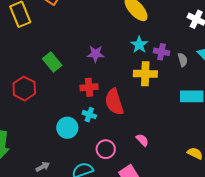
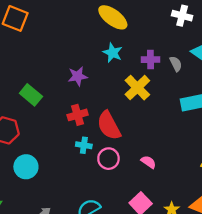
cyan star: (139, 45) -> (113, 53), moved
yellow cross: (145, 74) -> (137, 88), turned -35
cyan circle: (67, 128) -> (26, 167), moved
pink circle: (106, 149) -> (108, 159), moved

